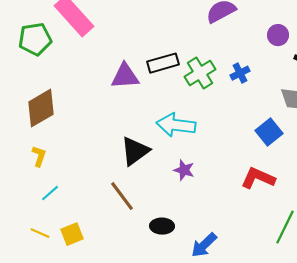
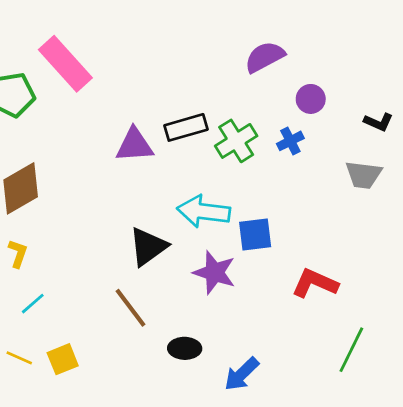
purple circle: (278, 35) -> (311, 99), moved
blue square: (269, 132) -> (255, 234), moved, turned 32
purple star: (184, 170) -> (214, 272), size x1.5

